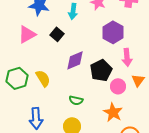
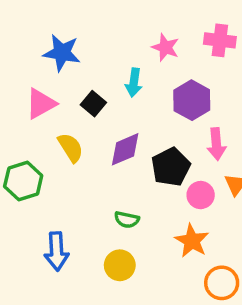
cyan arrow: (73, 11) -> (134, 83), moved
yellow semicircle: (43, 78) -> (71, 148), moved

